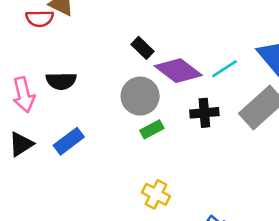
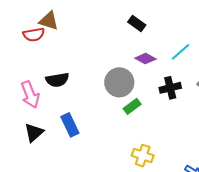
black rectangle: (142, 48) -> (137, 23), moved
purple diamond: (178, 71) -> (145, 59), size x0.6
blue rectangle: (69, 141) -> (70, 125), turned -70

